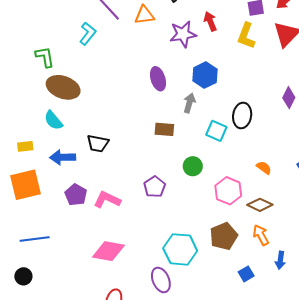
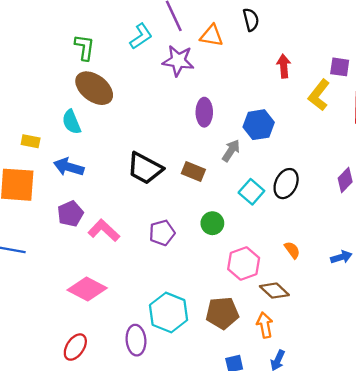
purple star: (183, 34) -> (178, 61), moved
black trapezoid: (98, 143) -> (145, 168), moved, size x1.4

